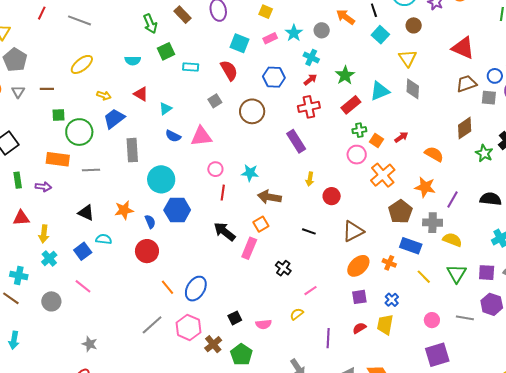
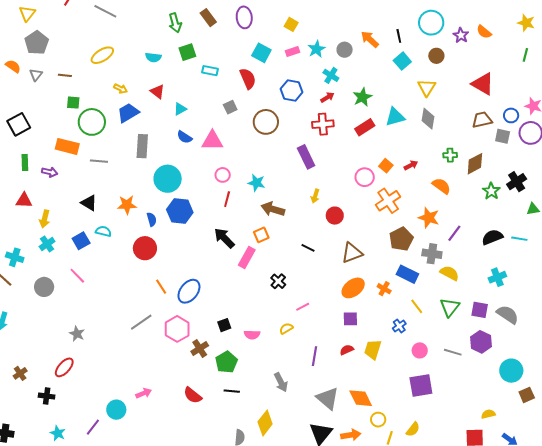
green cross: (359, 130) -> (450, 155), moved
black semicircle: (491, 199) -> (492, 237), turned -35
blue cross: (392, 300) -> (399, 326), moved

